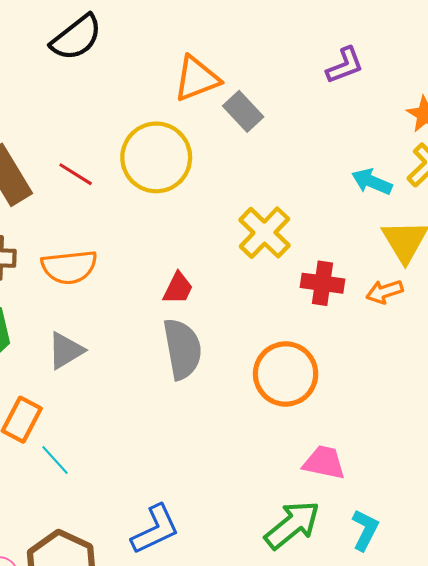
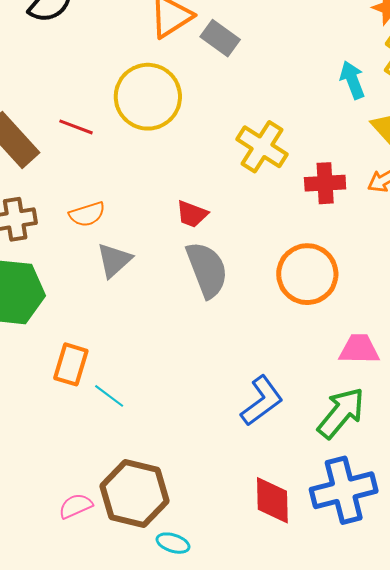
cyan arrow: (372, 182) -> (352, 80), turned 57
orange semicircle: (69, 267) -> (87, 214), size x0.7
red trapezoid: (178, 288) -> (192, 214), turned 96
gray triangle: (66, 351) -> (114, 260), moved
blue L-shape: (155, 529) -> (262, 401), moved

